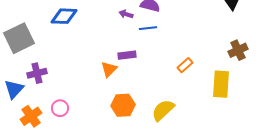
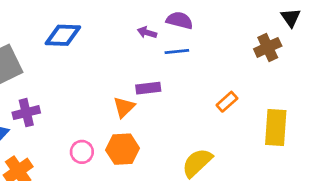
brown cross: (238, 50) -> (268, 47), moved
orange hexagon: (123, 105) -> (123, 149), moved
pink circle: (60, 108) -> (82, 152), moved

